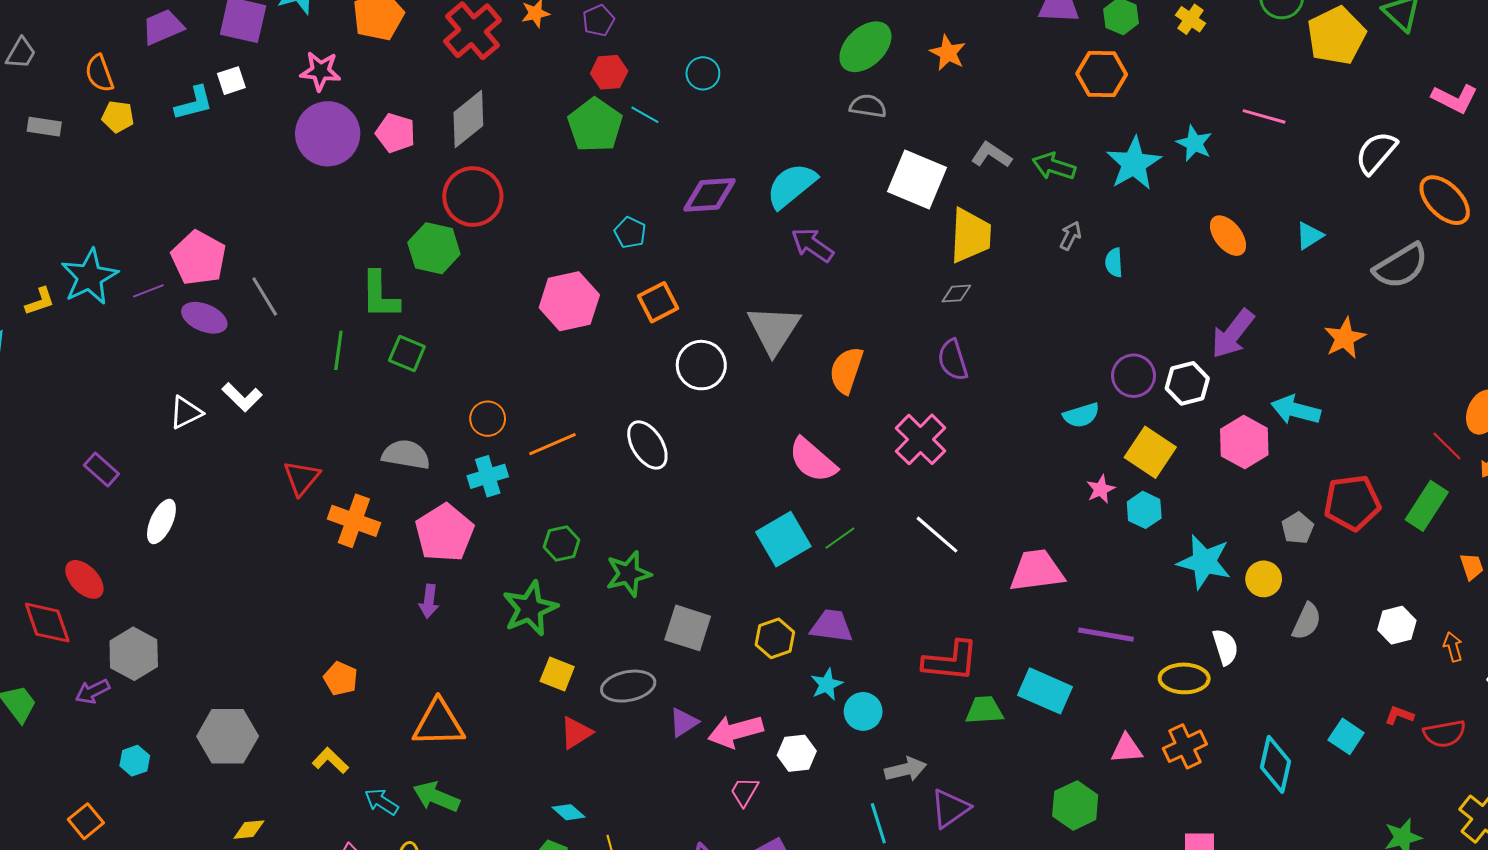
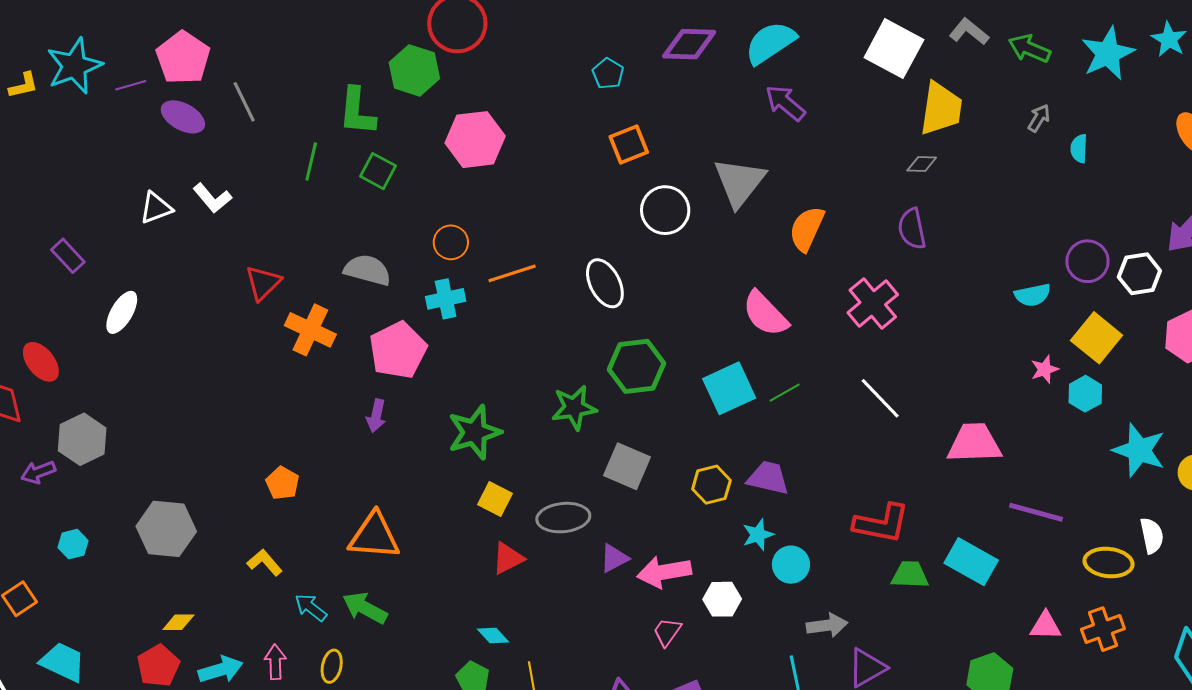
pink hexagon: (569, 301) -> (475, 140), moved
green hexagon: (562, 544) -> (636, 366), moved, size x1.6

